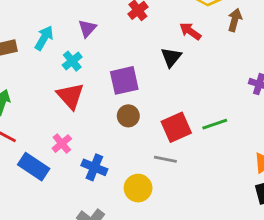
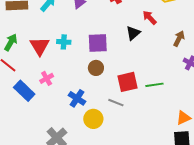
brown arrow: (235, 20) -> (179, 39), moved
cyan cross: (72, 61) -> (64, 42), moved, turned 32
red triangle: (70, 96) -> (40, 46), moved
blue cross: (94, 167) -> (77, 98), moved

